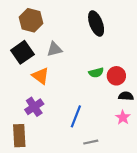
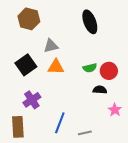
black square: (22, 52) -> (26, 65), moved
orange triangle: (41, 76) -> (56, 67), moved, turned -36
black semicircle: (126, 96) -> (100, 90), moved
blue line: (76, 116) -> (60, 123), moved

